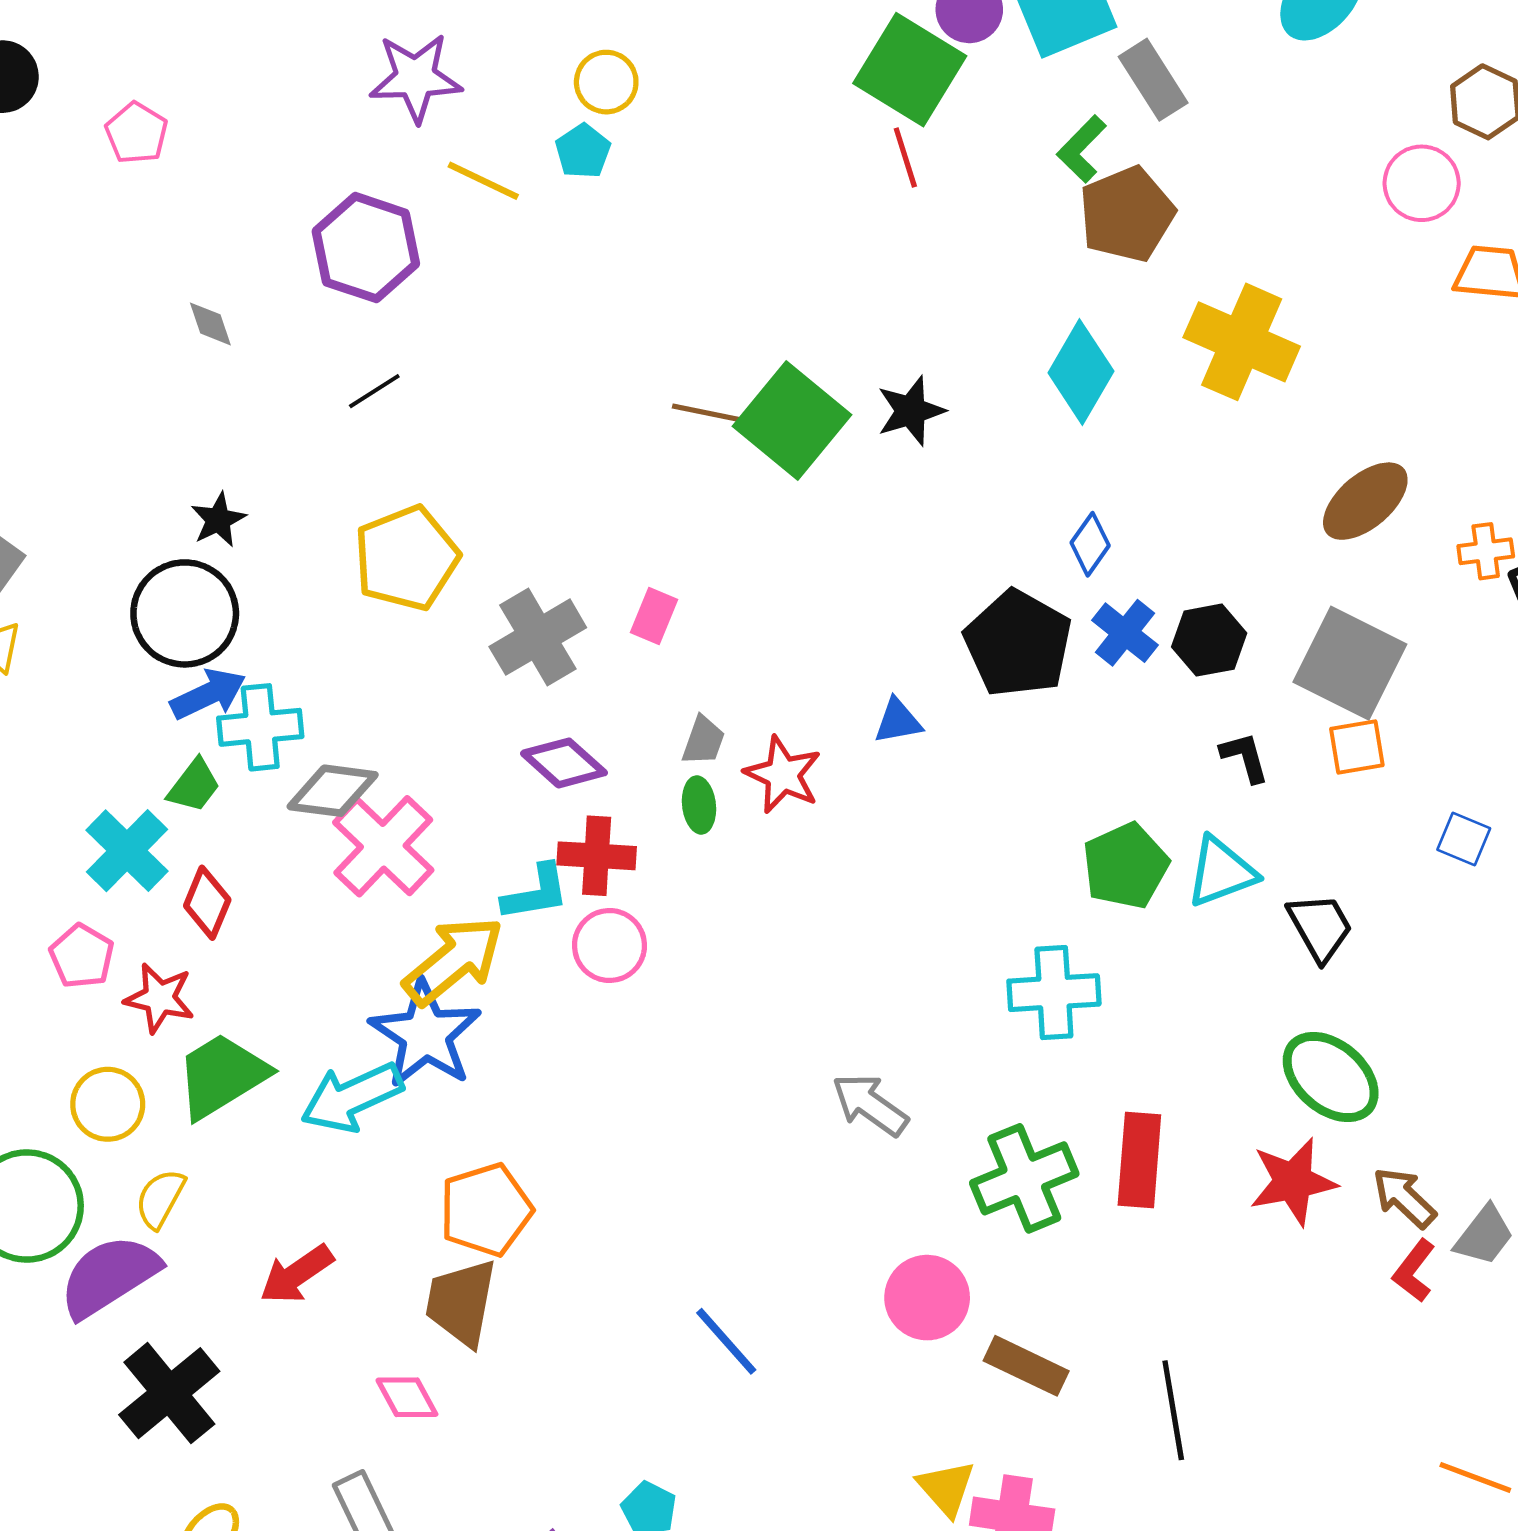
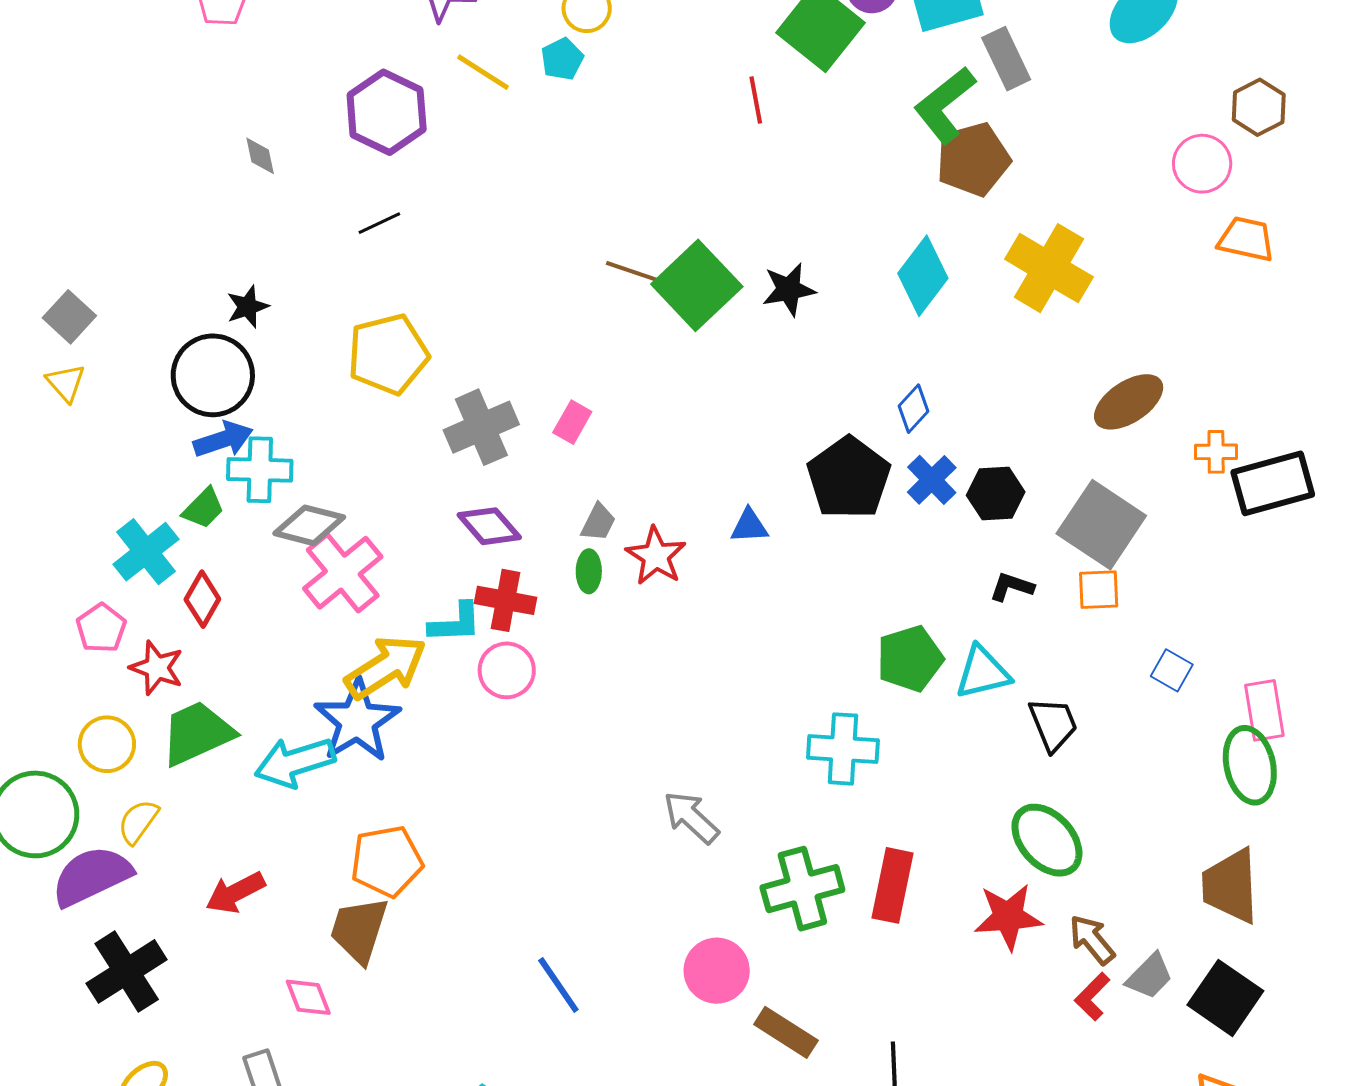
green L-shape: (1082, 149) -> (945, 105), size x1.5
red line: (905, 157) -> (756, 100), moved
black L-shape: (1245, 757) -> (1012, 587), turned -63

